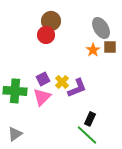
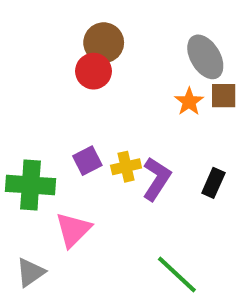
yellow cross: (62, 82) -> (126, 167), turned 32
purple L-shape: (77, 88) -> (157, 179), turned -35
pink triangle: (42, 97) -> (73, 230), moved
black rectangle: (90, 119) -> (213, 183), moved

